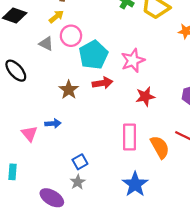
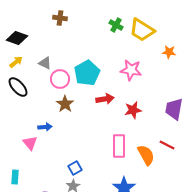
yellow arrow: (56, 17) -> (16, 62), moved
pink circle: (71, 36) -> (60, 79), moved
pink star: (133, 60) -> (131, 70), moved, turned 30
red arrow: (102, 83) -> (105, 99), moved
blue arrow: (53, 124) -> (45, 127), moved

